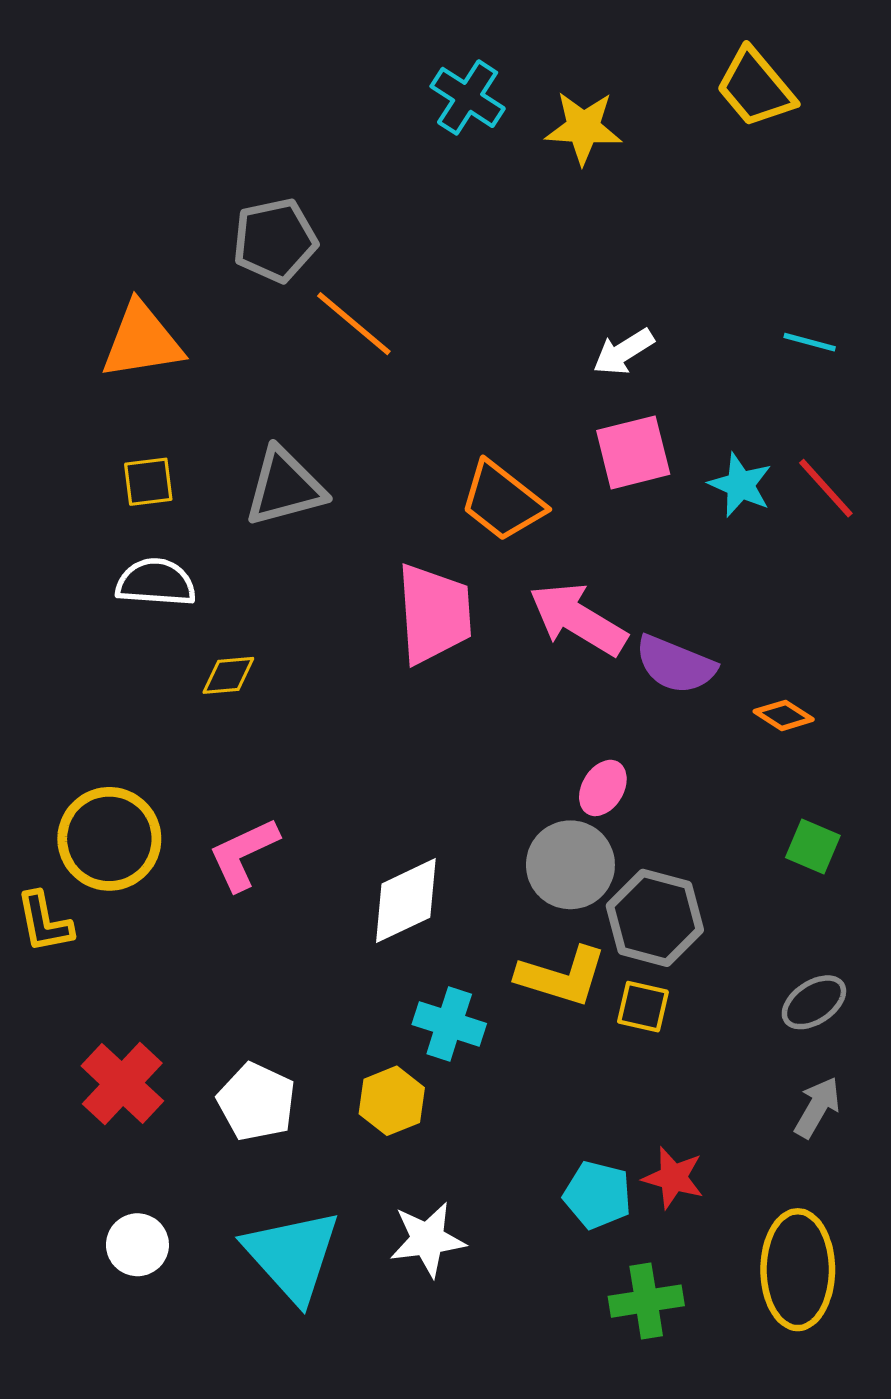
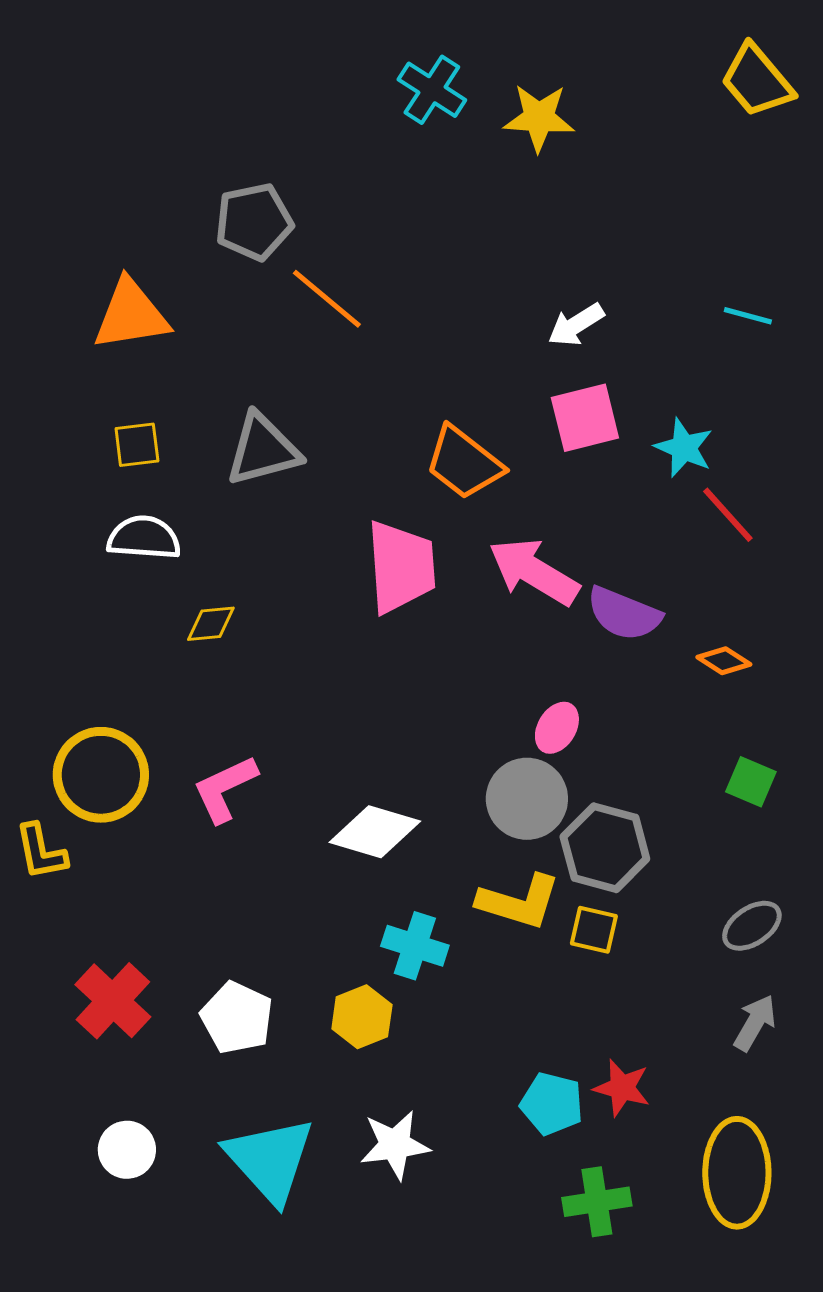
yellow trapezoid: (756, 88) -> (757, 81), moved
red line: (826, 488) -> (728, 515), moved
white diamond: (406, 901) -> (375, 832), turned 42

